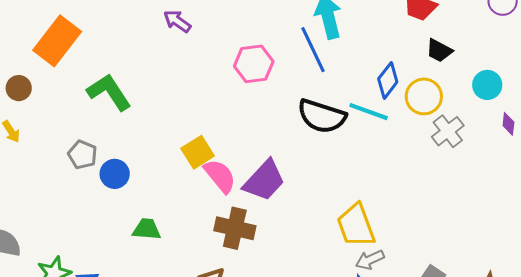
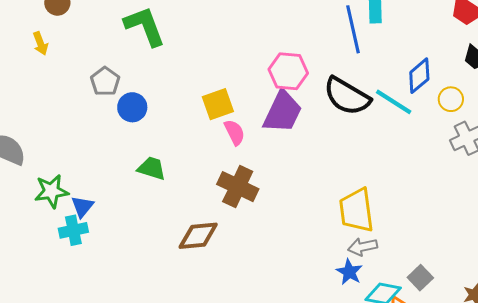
pink hexagon: (254, 64) -> (288, 71), moved
yellow circle: (424, 96) -> (451, 99), size x0.7
pink semicircle: (220, 176) -> (235, 132), size x0.7
purple trapezoid: (264, 181) -> (283, 112), moved, turned -30

